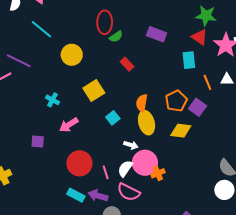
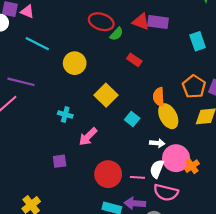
red ellipse: (105, 22) -> (101, 22), turned -60
red triangle: (200, 37) -> (141, 22), moved
pink line: (106, 172) -> (137, 177), turned -56

